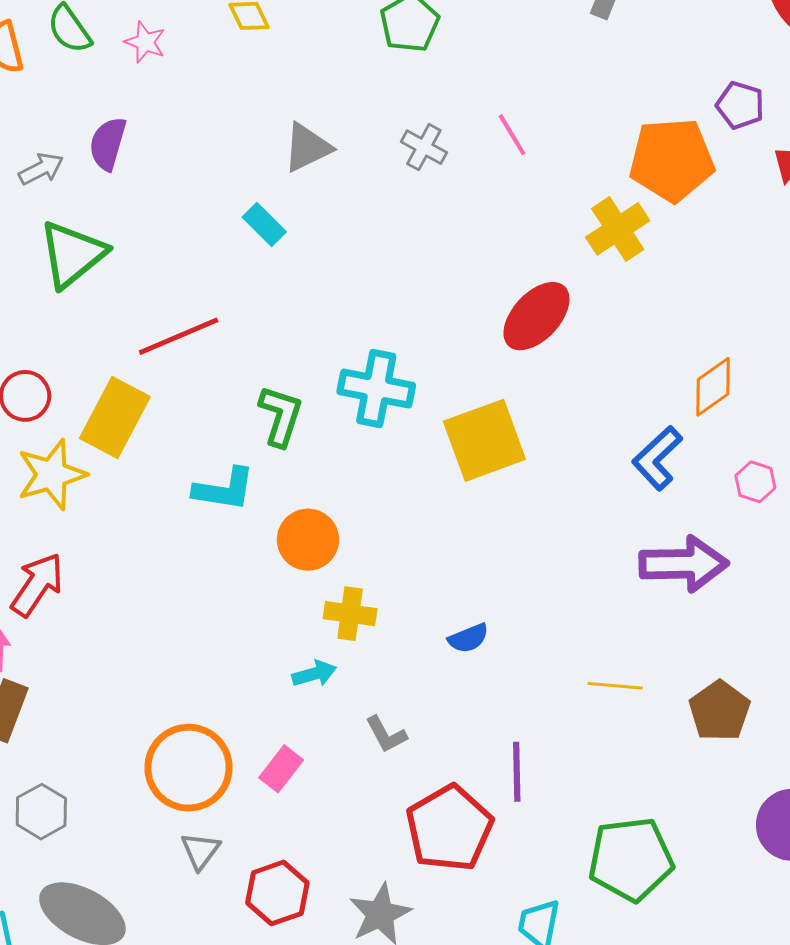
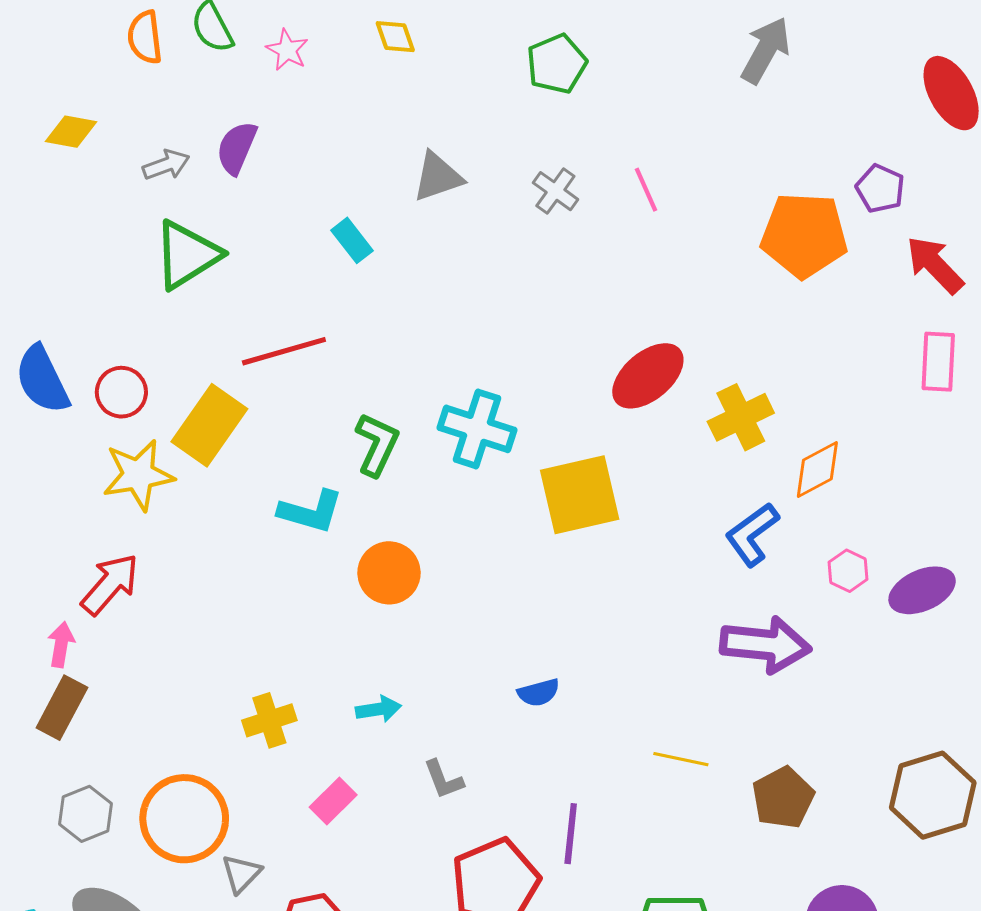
cyan rectangle: (264, 225) -> (352, 240), moved
yellow cross: (618, 229) -> (741, 417), moved
yellow cross: (350, 614) -> (269, 720), moved, turned -33
orange circle: (189, 768) -> (184, 819), moved

